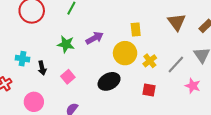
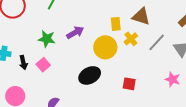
brown triangle: (177, 22) -> (141, 16), moved, turned -36
yellow cross: (150, 61) -> (131, 39), moved
gray line: (176, 64) -> (157, 42), moved
pink square: (68, 77) -> (43, 65), moved

